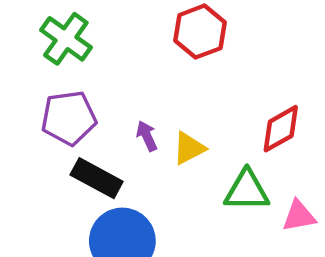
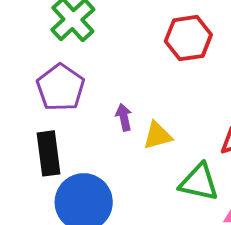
purple pentagon: (69, 118) -> (61, 87), turned 30
black rectangle: (97, 178) -> (49, 153), moved, turned 42

